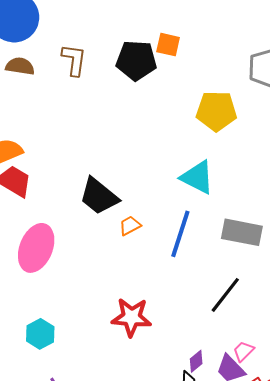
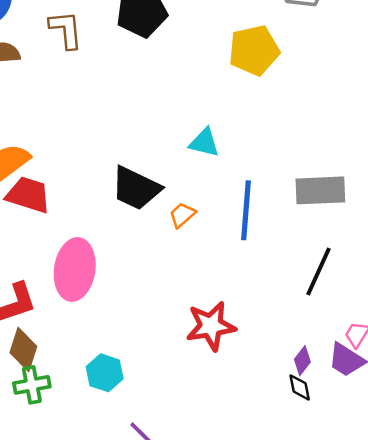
cyan triangle: (197, 177) -> (204, 143), moved, size x0.7

